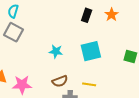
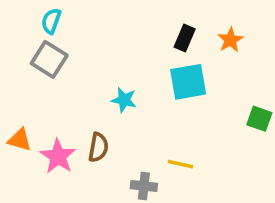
cyan square: (91, 51) -> (188, 82), moved
brown semicircle: (60, 81) -> (98, 147), moved, turned -63
pink star: (22, 85) -> (58, 156), turned 30

